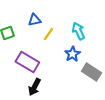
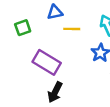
yellow line: (48, 34) -> (72, 29), turned 56

